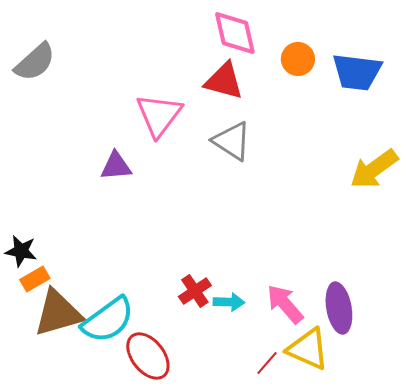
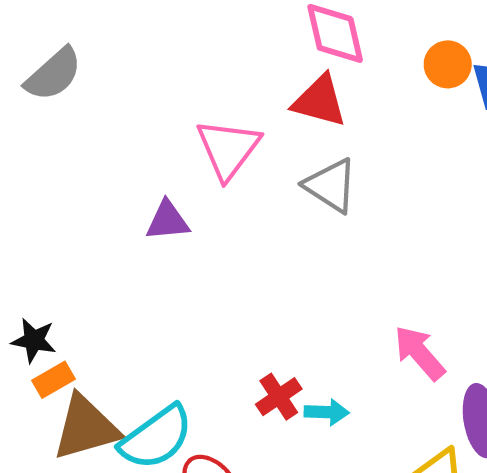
orange circle: (298, 59) -> (448, 64), moved
pink arrow: (285, 304) -> (420, 353), moved

